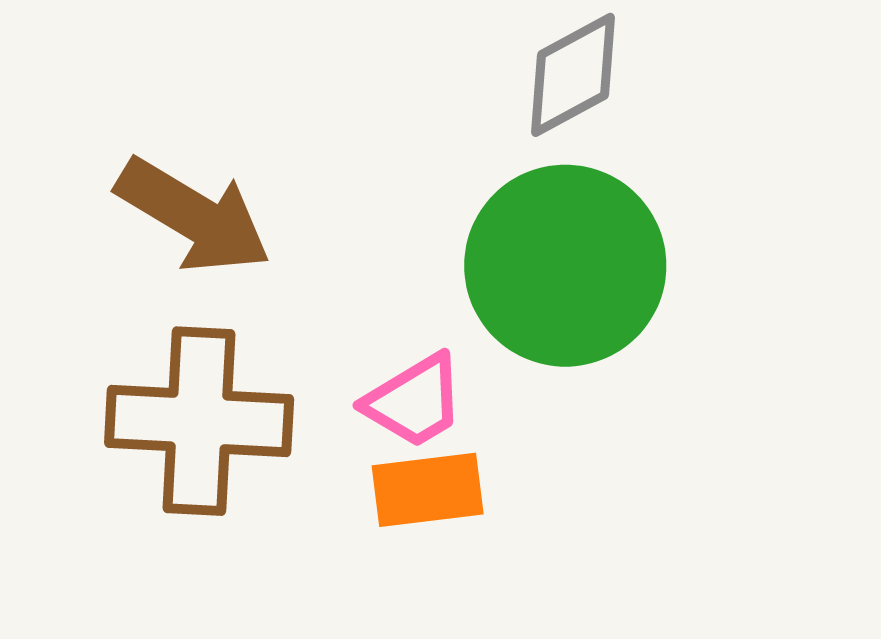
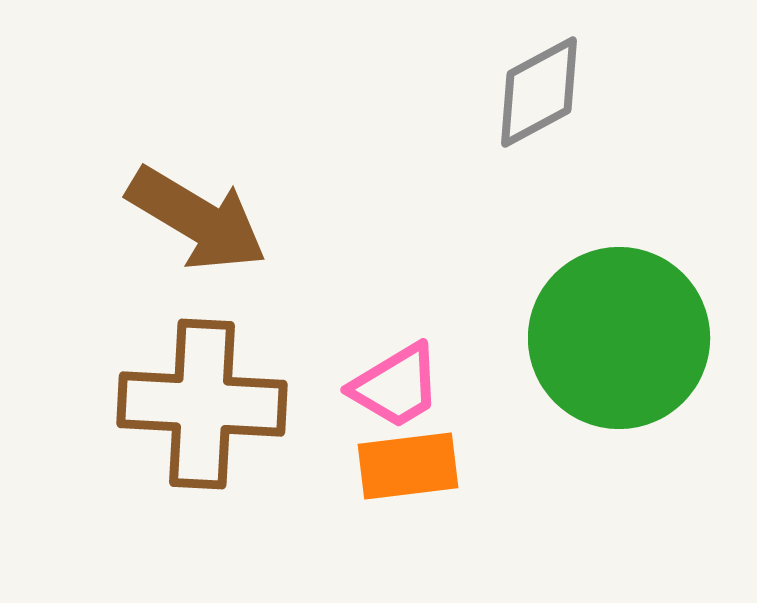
green circle: (565, 266) -> (619, 338), moved

